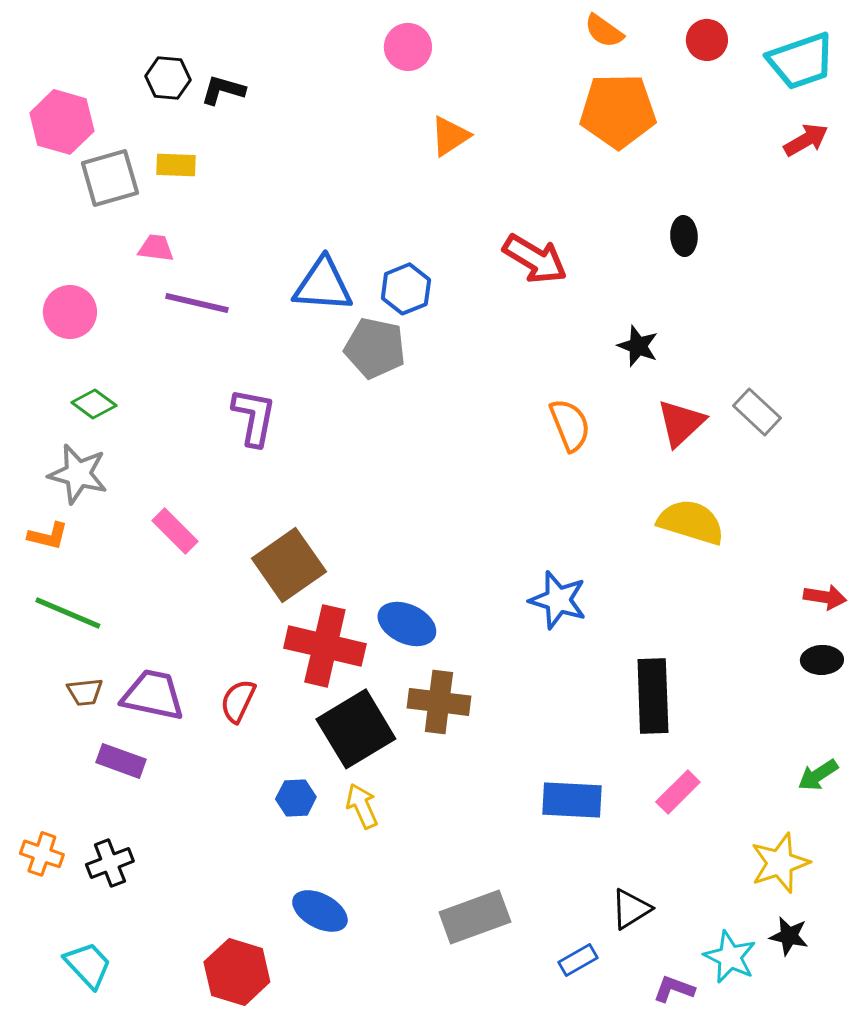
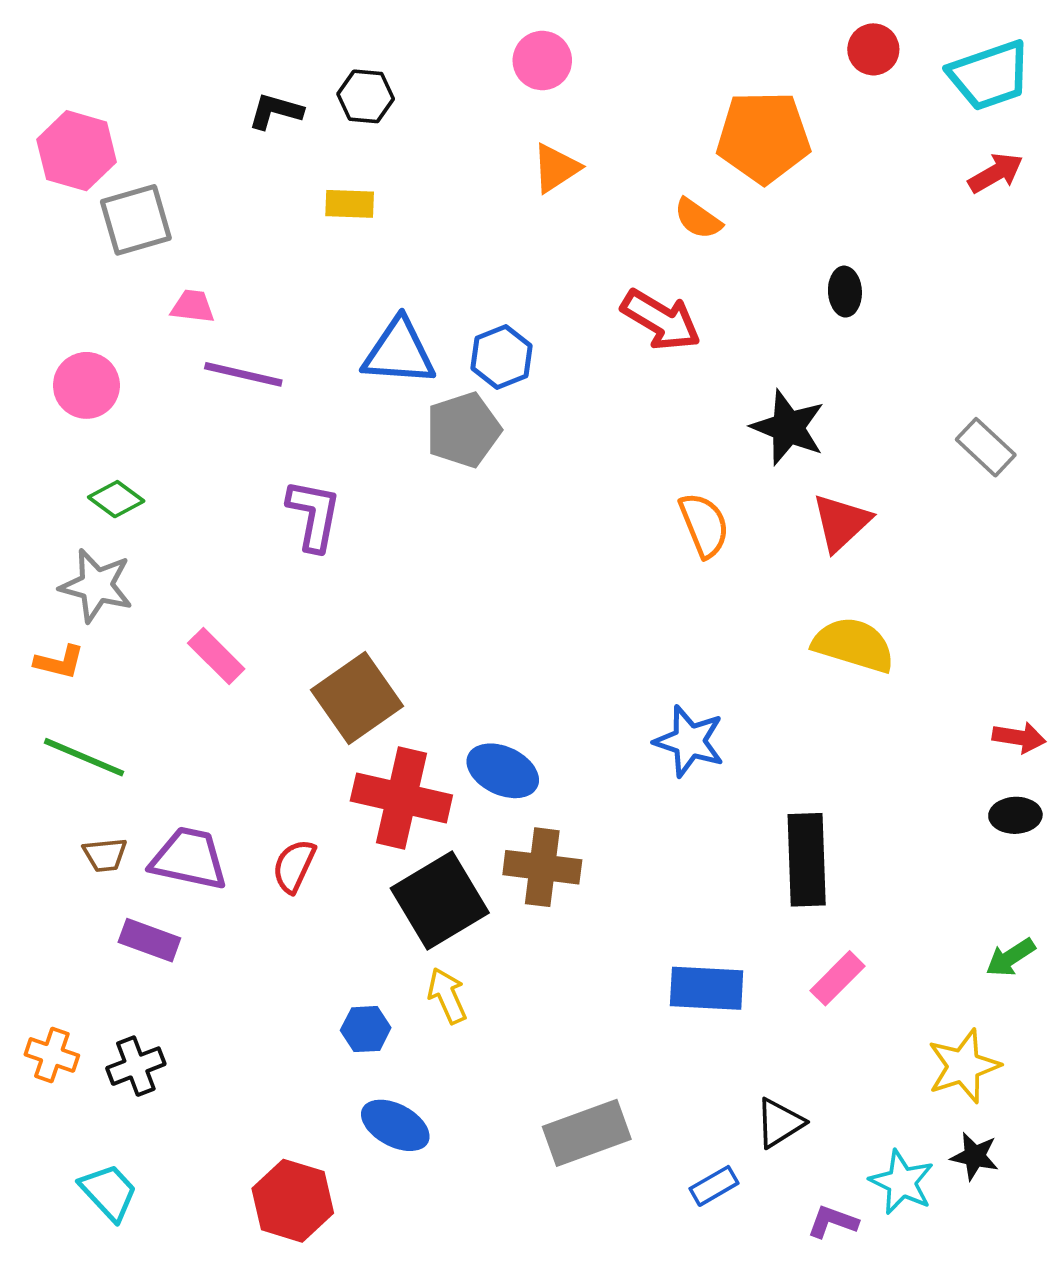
orange semicircle: (604, 31) -> (698, 219), moved
pink circle: (408, 47) -> (542, 61), moved
black hexagon: (168, 78) -> (366, 96), moved
yellow rectangle: (176, 165) -> (350, 204), moved
black star: (638, 346) -> (788, 427), size x1.5
gray pentagon: (375, 348) -> (463, 430), turned -30
gray rectangle: (757, 412) -> (986, 447), moved
blue hexagon: (296, 798) -> (366, 1029), moved

